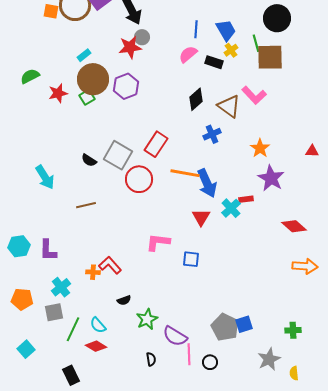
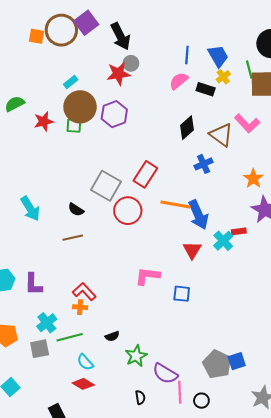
green square: (87, 97) -> (74, 126), turned 35
black semicircle: (89, 160) -> (76, 210), moved
red L-shape: (110, 265) -> (84, 292), moved
green line: (73, 329) -> (70, 337), moved, turned 50

